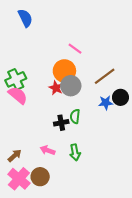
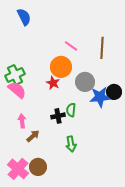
brown line: (105, 76) -> (102, 48), moved, turned -50
gray circle: (71, 86) -> (85, 82), moved
blue star: (106, 103) -> (100, 97), size x1.5
pink arrow: (47, 150) -> (22, 121), moved, turned 64
brown arrow: (15, 156) -> (33, 136), moved

